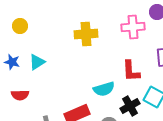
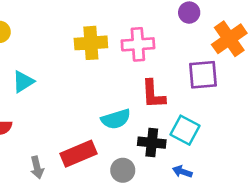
pink cross: (133, 27) -> (138, 44), moved
black cross: (130, 106) -> (152, 143), turned 36

